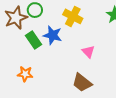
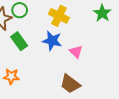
blue star: (53, 35) -> (52, 41), moved

